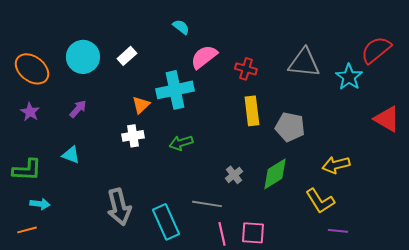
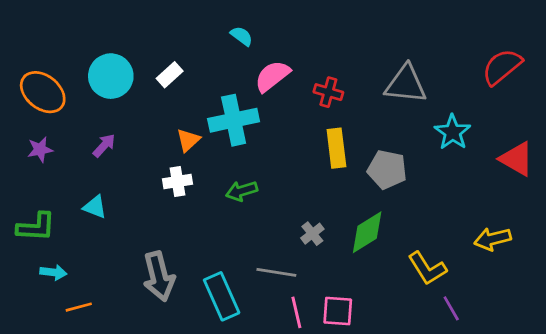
cyan star: (349, 77) -> (453, 132), moved
purple star: (30, 112) -> (40, 150), turned 30
yellow arrow: (336, 165) -> (493, 239), moved
orange line: (27, 230) -> (79, 307), moved
purple line: (338, 231) -> (451, 308), turned 54

